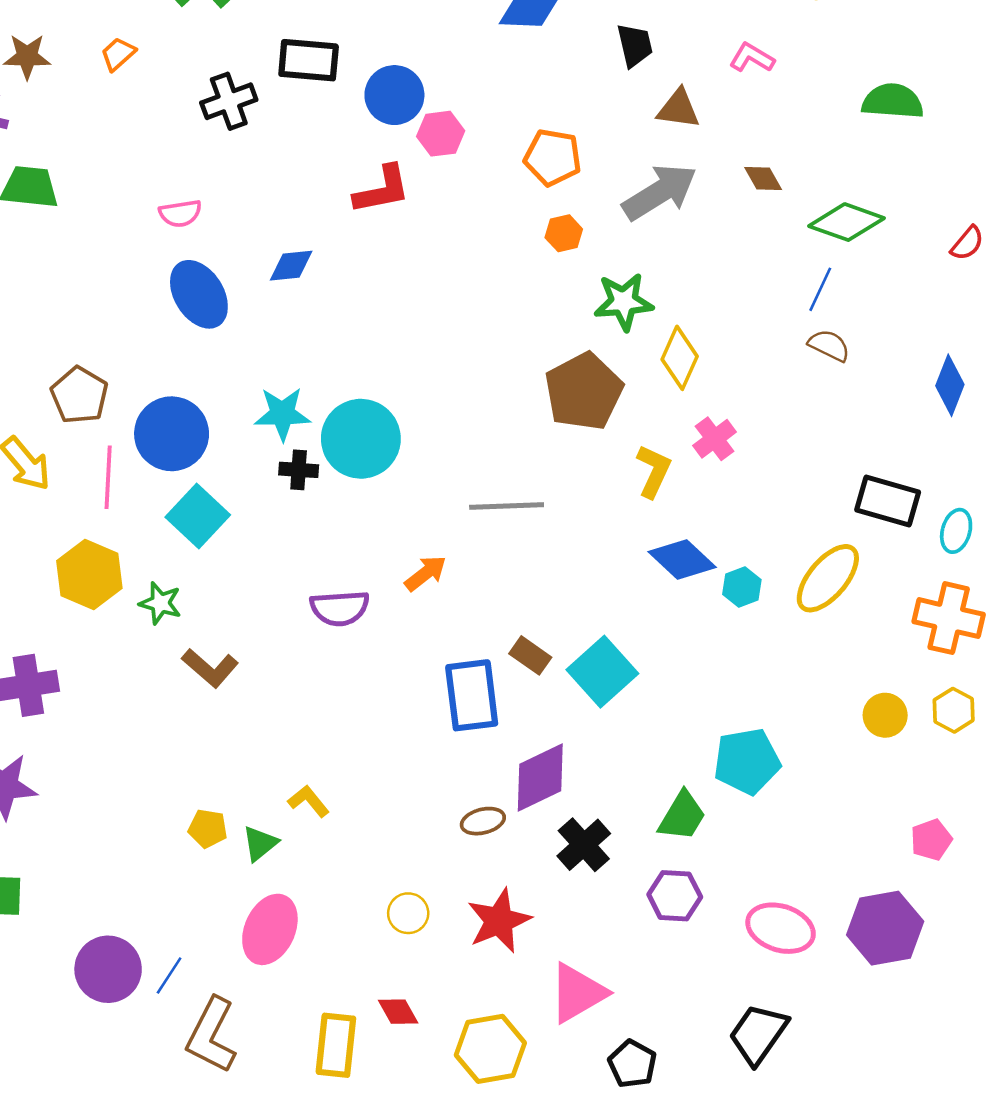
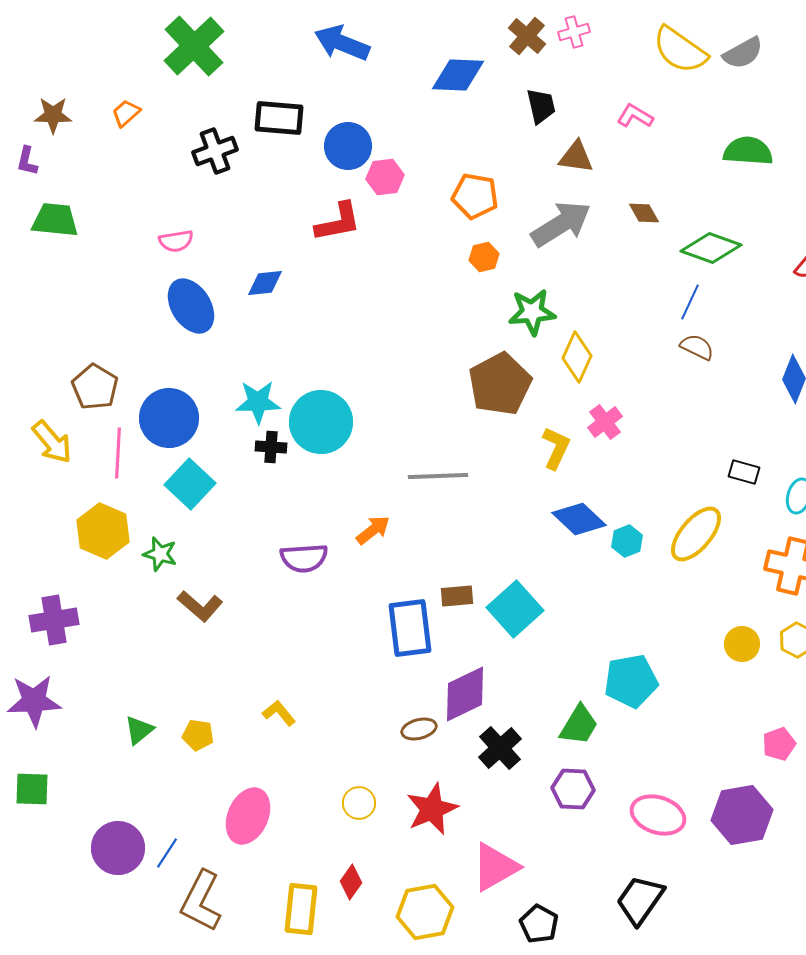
black rectangle: (888, 501) -> (744, 472), size x0.6
brown rectangle: (530, 655) -> (457, 596), turned -40
green triangle: (260, 843) -> (139, 730), moved
red diamond: (398, 1012) -> (351, 882), turned 64

